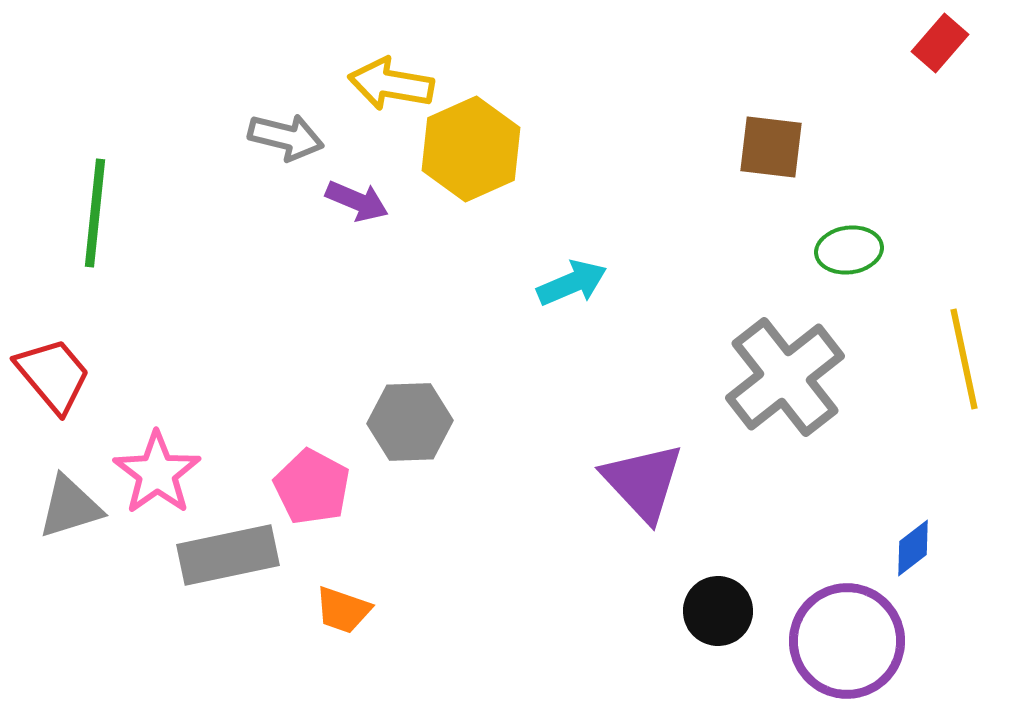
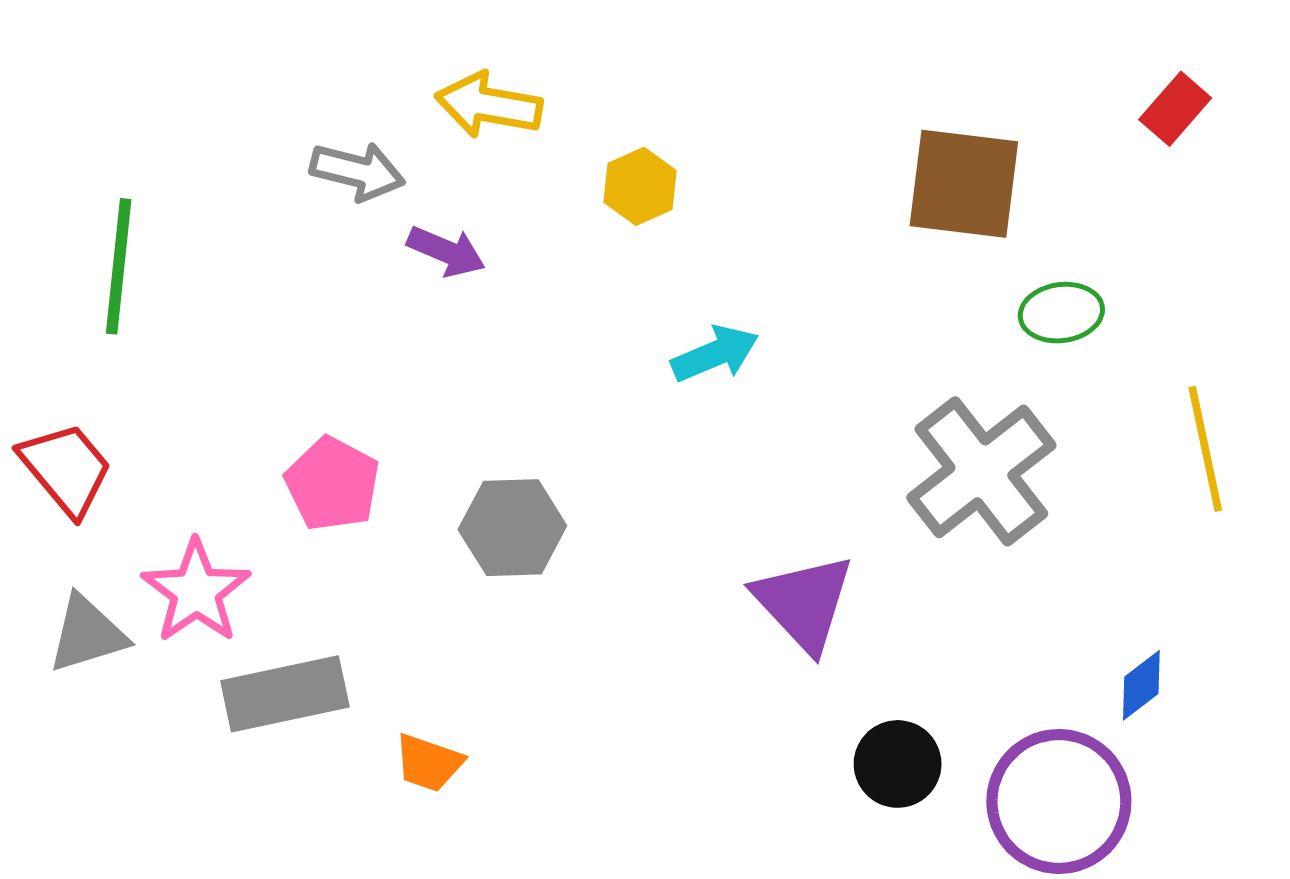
red rectangle: (940, 43) -> (1175, 109), moved
brown square: (771, 147) -> (964, 184), size x1.4
yellow hexagon: (471, 149) -> (640, 186), moved, size x0.6
pink pentagon: (312, 487) -> (332, 484), moved

